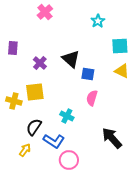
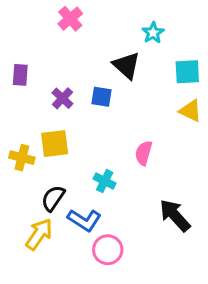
black triangle: (71, 59) -> (126, 66), moved
blue square: (88, 74) -> (101, 97), moved
yellow arrow: (25, 150) -> (39, 234), size x1.5

